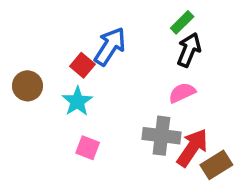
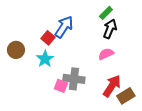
gray cross: (161, 136) -> (74, 79), moved
pink square: (88, 148) -> (61, 86), moved

